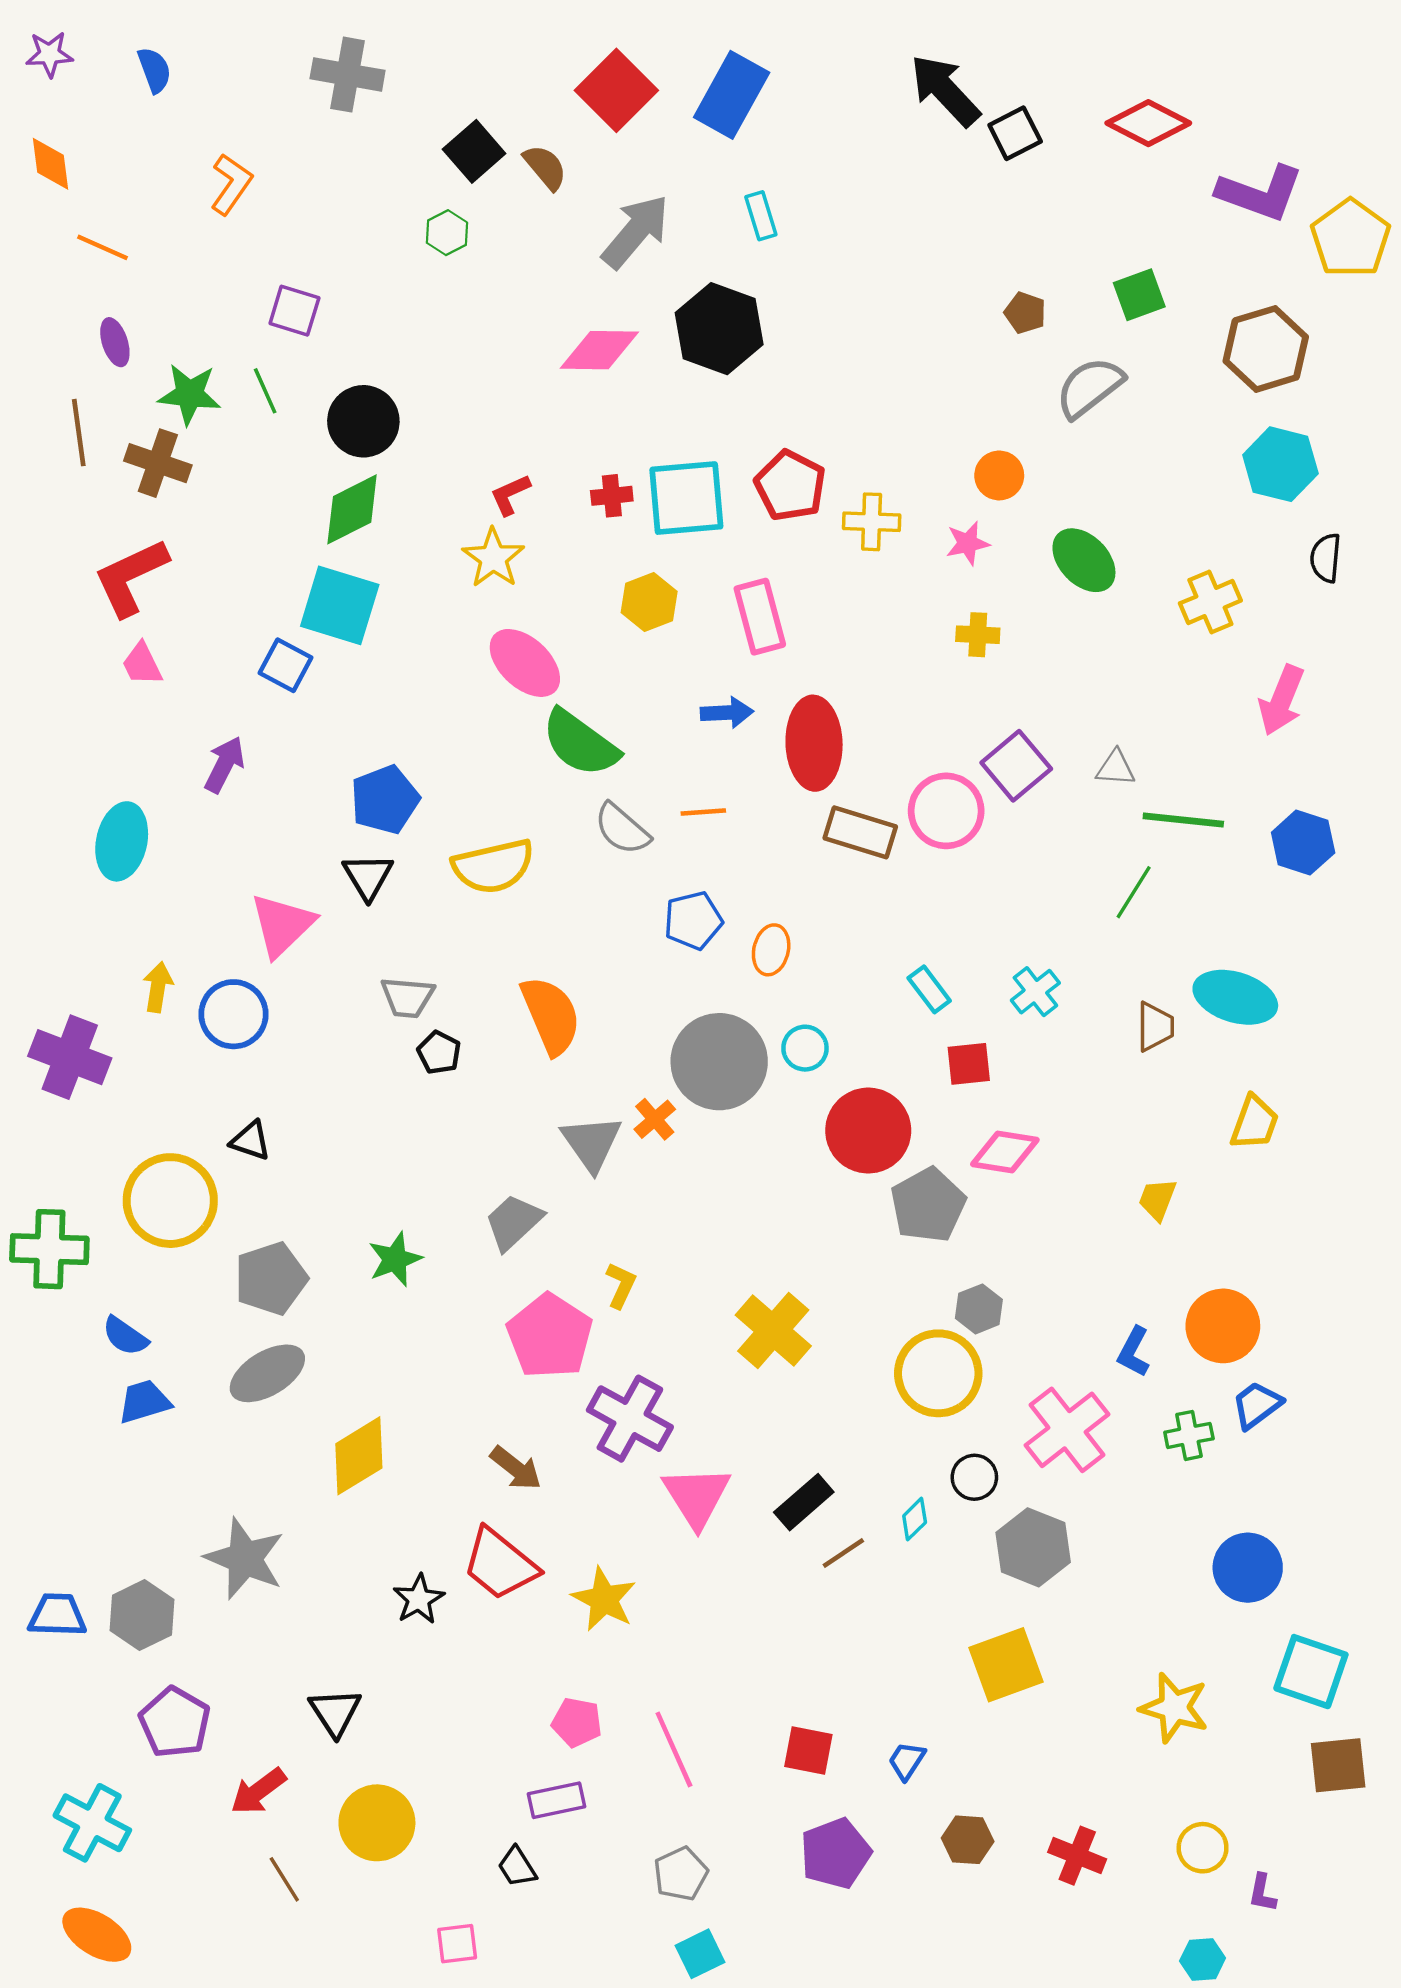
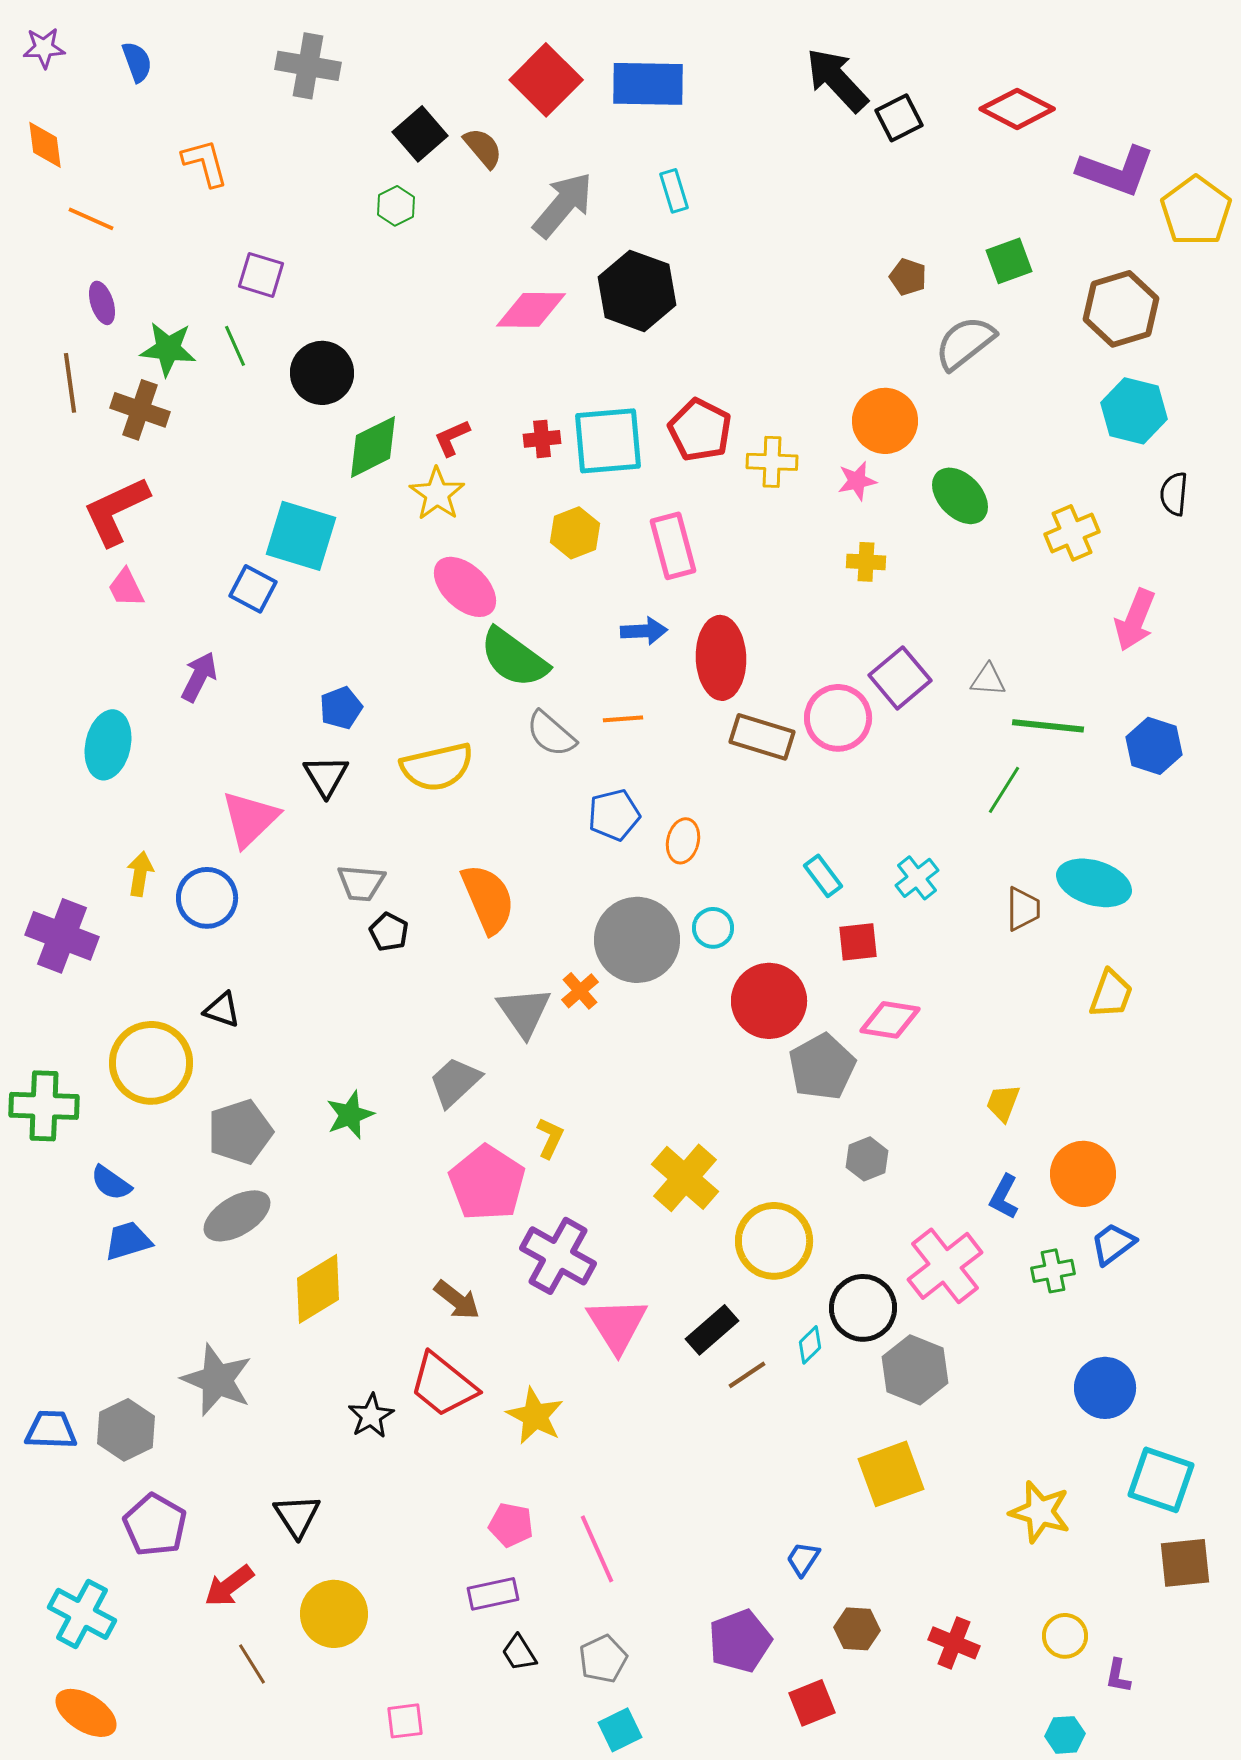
blue rectangle: (732, 95) -> (648, 84), turned 62
orange L-shape: (231, 184) -> (205, 163), turned -50
orange circle: (999, 475) -> (885, 421), size x1.5
green diamond: (352, 509) -> (373, 447), moved
blue pentagon: (385, 800) -> (341, 708), size x0.7
yellow trapezoid: (1157, 1199) -> (1003, 1103), moved
yellow circle: (938, 1373) -> (774, 1241), moved
black circle: (974, 1477) -> (863, 1308), size x1.6
red square: (808, 1751) -> (812, 1703), moved, turned -33
black trapezoid: (517, 1867) -> (519, 1653), moved

